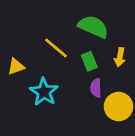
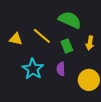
yellow triangle: (16, 67) -> (16, 39), moved, turned 32
purple semicircle: (96, 88) -> (61, 69), moved

